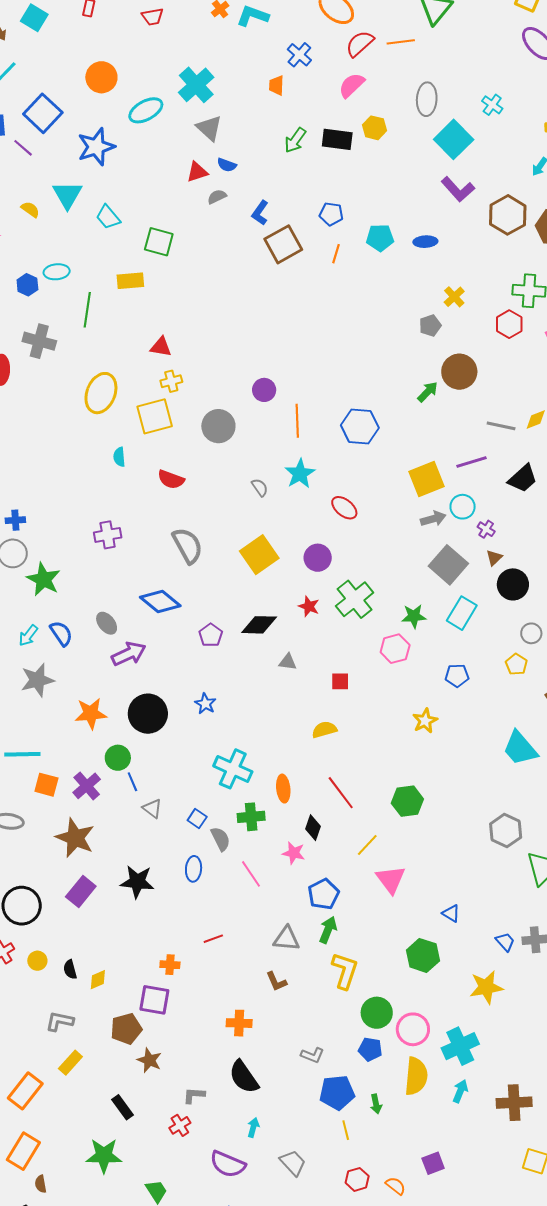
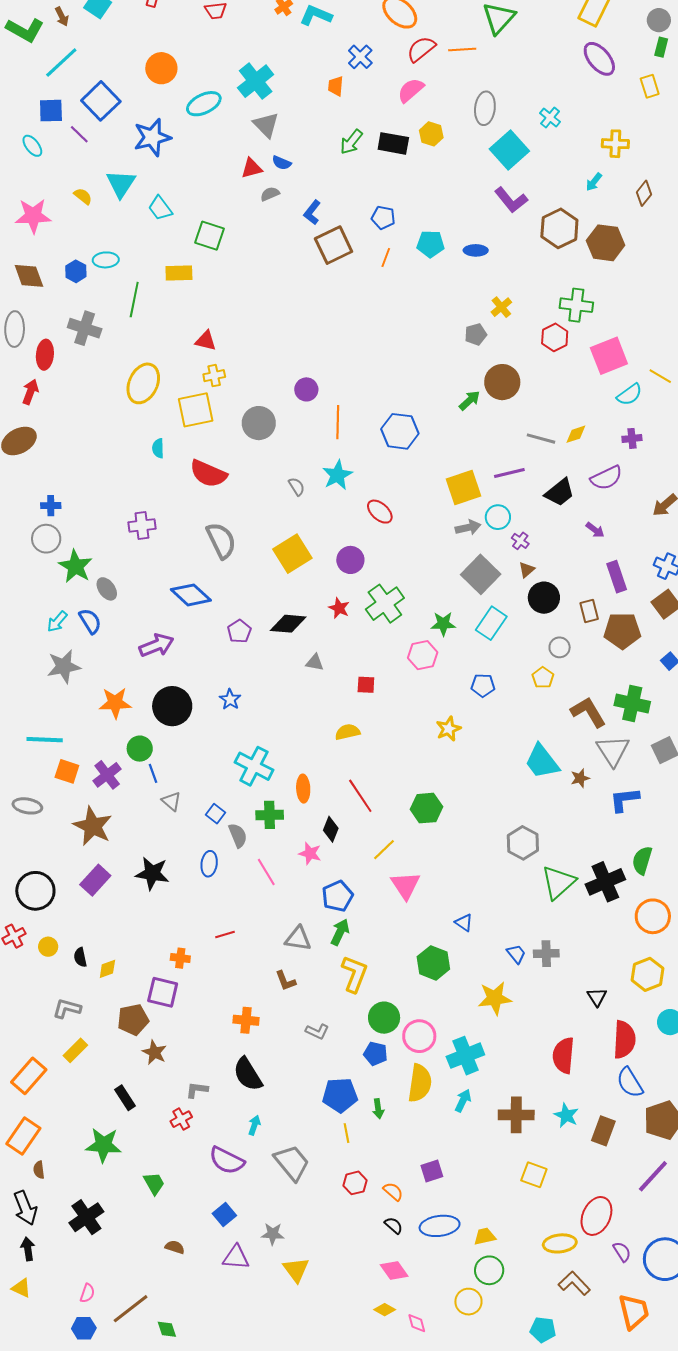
red semicircle: (171, 479) -> (208, 474), size x1.4
gray ellipse: (107, 623) -> (107, 589), moved
gray L-shape: (312, 1055) -> (317, 1031), moved
gray trapezoid: (293, 1163) -> (292, 1163), size x1.4

